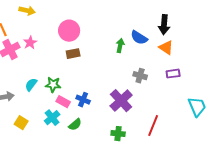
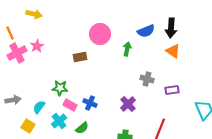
pink circle: (69, 31) -> (100, 34), moved
blue semicircle: (139, 38) -> (146, 31), moved, turned -54
purple rectangle: (173, 74) -> (172, 90), moved
cyan semicircle: (31, 85) -> (39, 107), moved
purple cross: (121, 101) -> (128, 104), size x0.7

